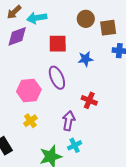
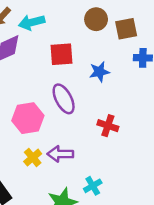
purple arrow: (69, 121) -> (60, 154), moved, turned -96

